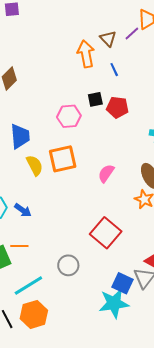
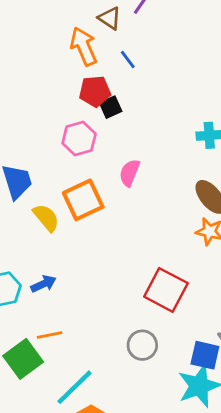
red pentagon: (117, 107) -> (95, 91), moved
pink semicircle: (106, 173) -> (130, 173), moved
blue arrow: (23, 210) -> (44, 284), turned -48
gray circle: (68, 265) -> (142, 345), moved

